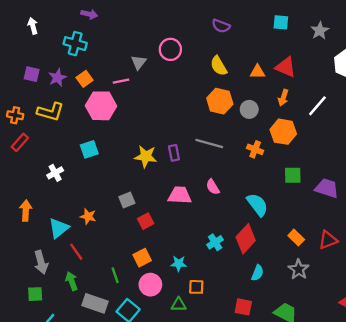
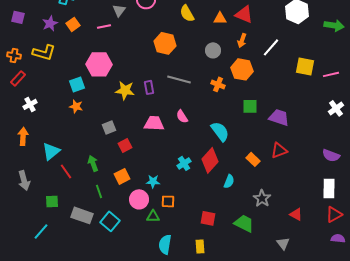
purple square: (32, 74) -> (18, 17), moved
orange hexagon: (220, 101) -> (165, 43), moved
pink hexagon: (101, 106) -> (99, 64), moved
white cross: (55, 173) -> (30, 104), moved
orange star: (88, 216) -> (76, 106), moved
red triangle: (328, 240) -> (279, 150), moved
gray arrow: (41, 262) -> (24, 180), moved
gray star: (299, 269) -> (262, 198), moved
cyan semicircle: (257, 273) -> (229, 181), moved
green arrow: (72, 281) -> (93, 163), moved
pink circle: (150, 285) -> (139, 199), moved
green square: (35, 294) -> (52, 201), moved

